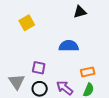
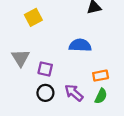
gray triangle: (17, 82) -> (21, 58), moved

